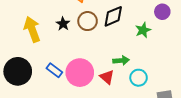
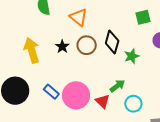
black diamond: (113, 16) -> (112, 42), turned -55
green star: (143, 30) -> (132, 56), moved
green arrow: (121, 60) -> (117, 86), turned -35

